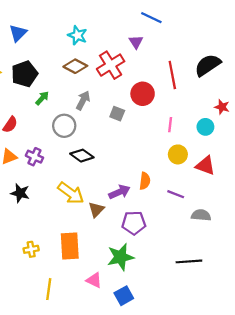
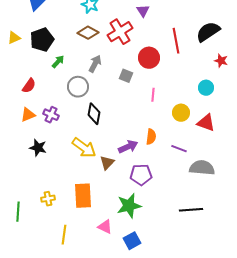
red star: (222, 107) -> (221, 61), moved
pink line: (170, 125) -> (153, 95), moved
black diamond: (82, 156) -> (94, 114), turned 65
gray semicircle: (201, 215) -> (202, 168), size x1.4

